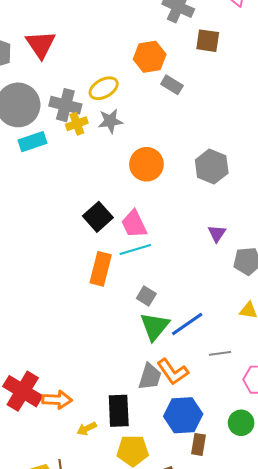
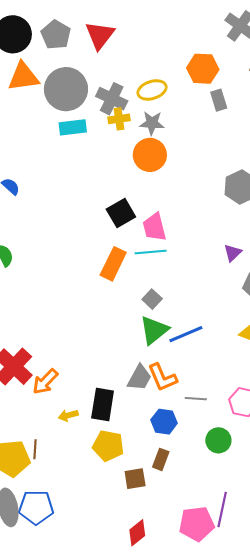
gray rectangle: (172, 85) -> (219, 100), turned 30
orange circle: (146, 164) -> (150, 155), moved
gray line: (220, 353) -> (196, 399), moved
orange arrow: (57, 400) -> (45, 382), turned 120
blue hexagon: (183, 415) -> (164, 422), size x0.7
brown rectangle: (198, 444) -> (161, 459), moved

